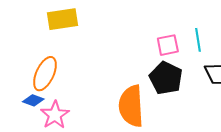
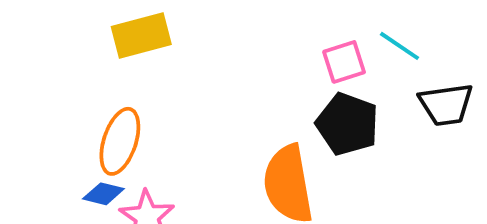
cyan line: (198, 40) -> (400, 46), turned -40

